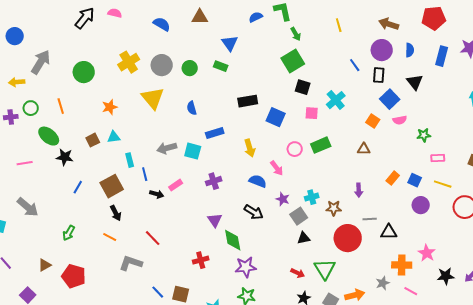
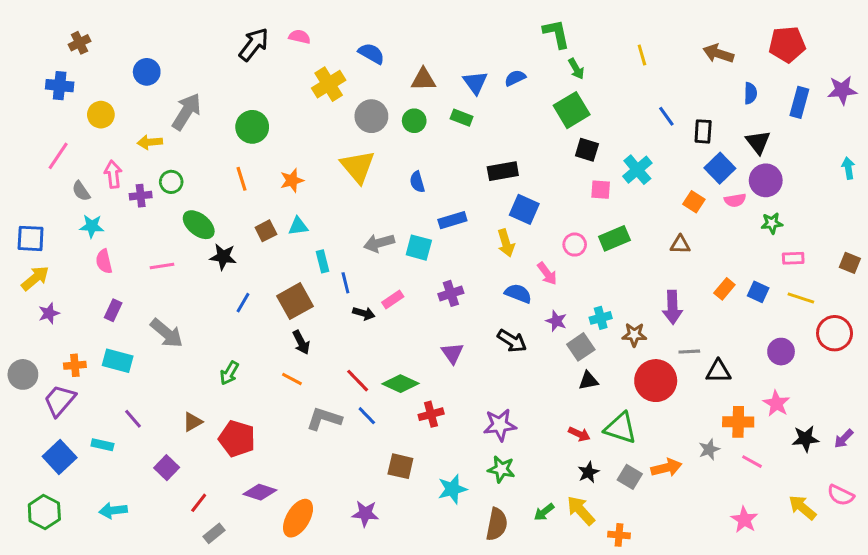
brown triangle: (200, 17) -> (423, 79), moved
blue semicircle: (256, 17) -> (515, 78), moved
purple circle: (382, 50) -> (766, 180), moved
yellow cross: (129, 62) -> (329, 84), moved
orange line: (61, 106) -> (241, 179), moved
blue square: (276, 117) -> (524, 209), moved
purple arrow: (359, 190) -> (672, 307), size x1.5
purple circle: (421, 205) -> (781, 352), moved
green diamond: (233, 240) -> (400, 384), moved, turned -55
green triangle: (325, 269) -> (621, 428), turned -40
blue line: (158, 292) -> (367, 416), moved

